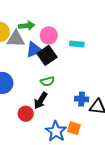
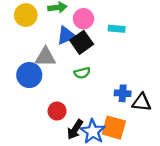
gray triangle: (16, 39) -> (45, 57), moved
black arrow: (41, 101) -> (75, 130), moved
orange square: (74, 128) -> (114, 128), size x1.5

